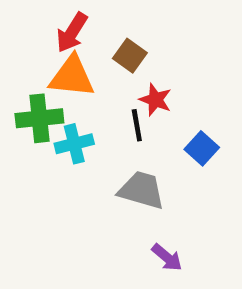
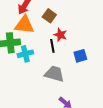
blue square: (202, 148) -> (80, 56), turned 32

